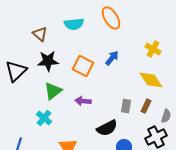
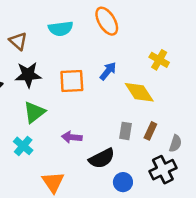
orange square: (83, 66) -> (72, 81), turned -30
yellow diamond: (151, 80) -> (139, 92), moved
purple arrow: (83, 101) -> (72, 137), moved

